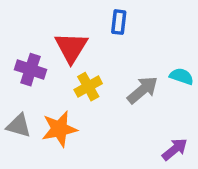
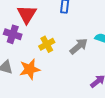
red triangle: (71, 48) -> (27, 14), moved

